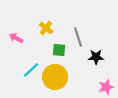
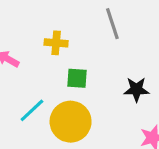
yellow cross: (46, 28) -> (56, 43), turned -32
gray line: (78, 37) -> (112, 24), moved

